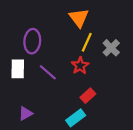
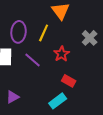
yellow line: (87, 42) -> (44, 33), moved
red rectangle: (88, 96) -> (69, 81), turned 72

